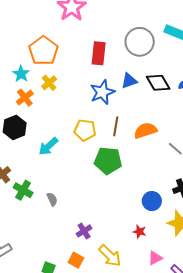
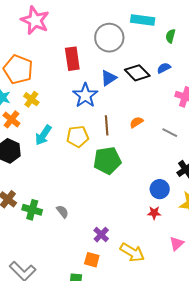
orange semicircle: (145, 130) -> (136, 122), size x0.6
cyan arrow: (48, 146) -> (43, 135), moved
red star: (139, 232) -> (154, 213), moved
orange square: (76, 260) -> (92, 260), moved

